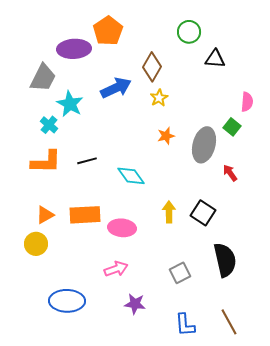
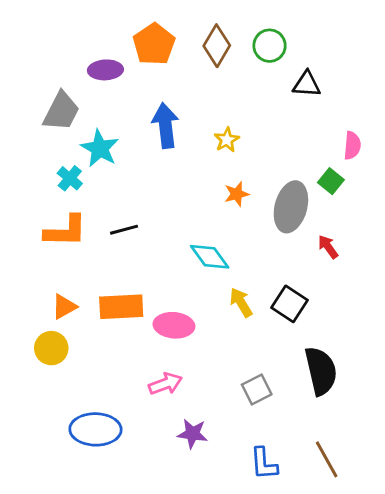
purple ellipse: (74, 49) -> (105, 70), size x0.7
brown diamond: (152, 67) -> (217, 46), moved
blue arrow: (116, 88) -> (165, 126), turned -72
cyan diamond: (131, 176) -> (210, 257), moved
yellow arrow: (169, 212) -> (241, 302), turned -30

